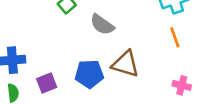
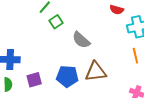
brown triangle: (125, 64) -> (96, 72), turned -30

